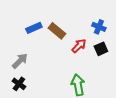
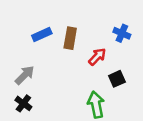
brown rectangle: (57, 31) -> (70, 38), turned 60
black square: (101, 49) -> (117, 79), moved

